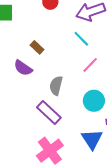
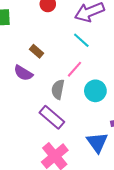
pink line: (90, 65) -> (74, 69), moved
cyan circle: (94, 101) -> (95, 91), moved

